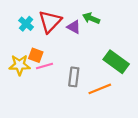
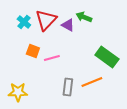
yellow star: (20, 65) -> (18, 92), moved
pink line: (44, 66) -> (52, 58), moved
gray rectangle: (74, 77) -> (68, 87), moved

